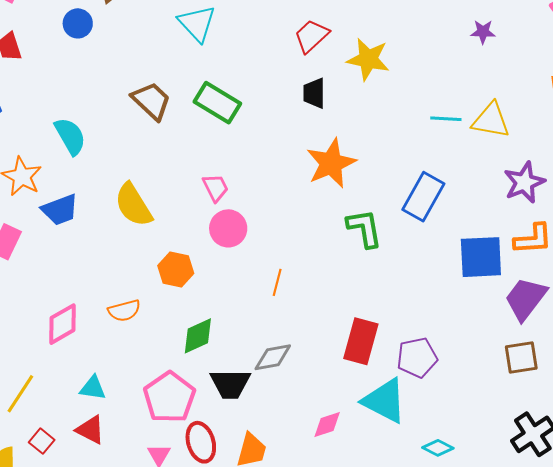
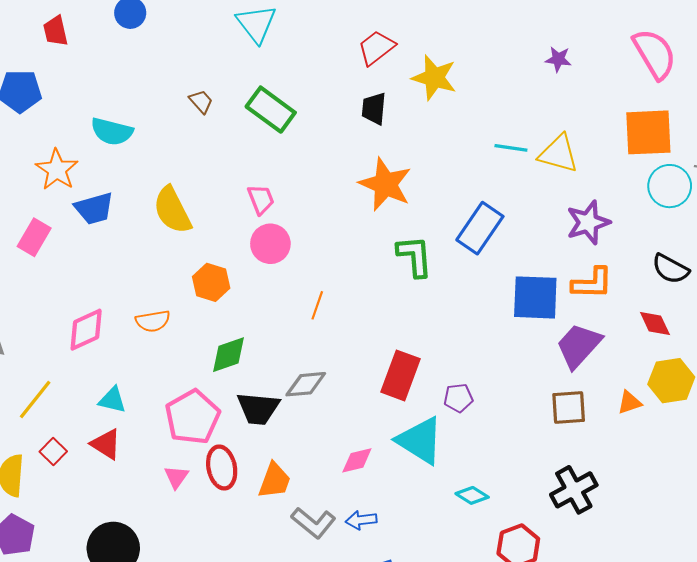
brown trapezoid: (151, 101) -> (201, 102), size x0.6
cyan semicircle: (70, 136) -> (112, 132), turned 129
orange star: (331, 163) -> (385, 184), turned -30
purple pentagon: (417, 358) -> (458, 398), size x0.7

